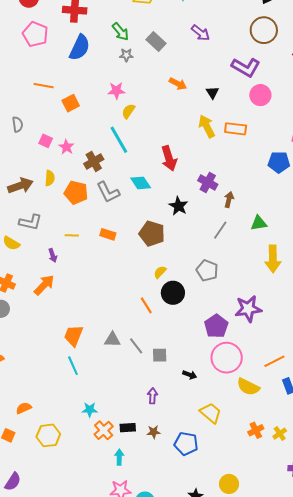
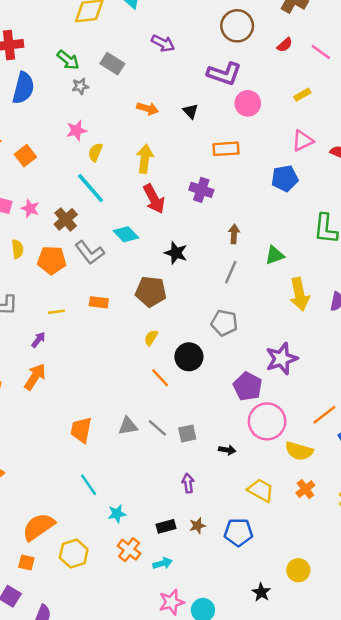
yellow arrow: (207, 126) -> (145, 159), moved, turned 45
purple cross: (208, 182) -> (201, 190), moved
purple arrow: (53, 255) -> (38, 340), turned -112
yellow semicircle: (160, 272) -> (151, 338), moved
cyan line: (73, 366) -> (89, 485), moved
orange semicircle: (24, 408) -> (38, 527), size x1.8
orange cross: (104, 430) -> (129, 550), moved
orange cross: (256, 430) -> (305, 489), moved
cyan arrow: (119, 457) -> (163, 563), turned 84

